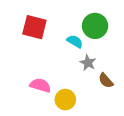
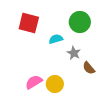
cyan semicircle: (75, 41) -> (56, 39), moved, turned -48
pink semicircle: (40, 85) -> (34, 82), moved, turned -48

